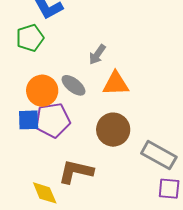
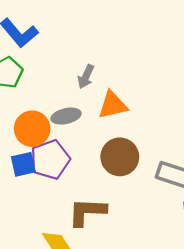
gray ellipse: (73, 85) -> (66, 116), turned -40

